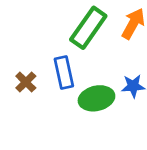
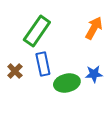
green rectangle: (88, 28) -> (37, 31), moved

